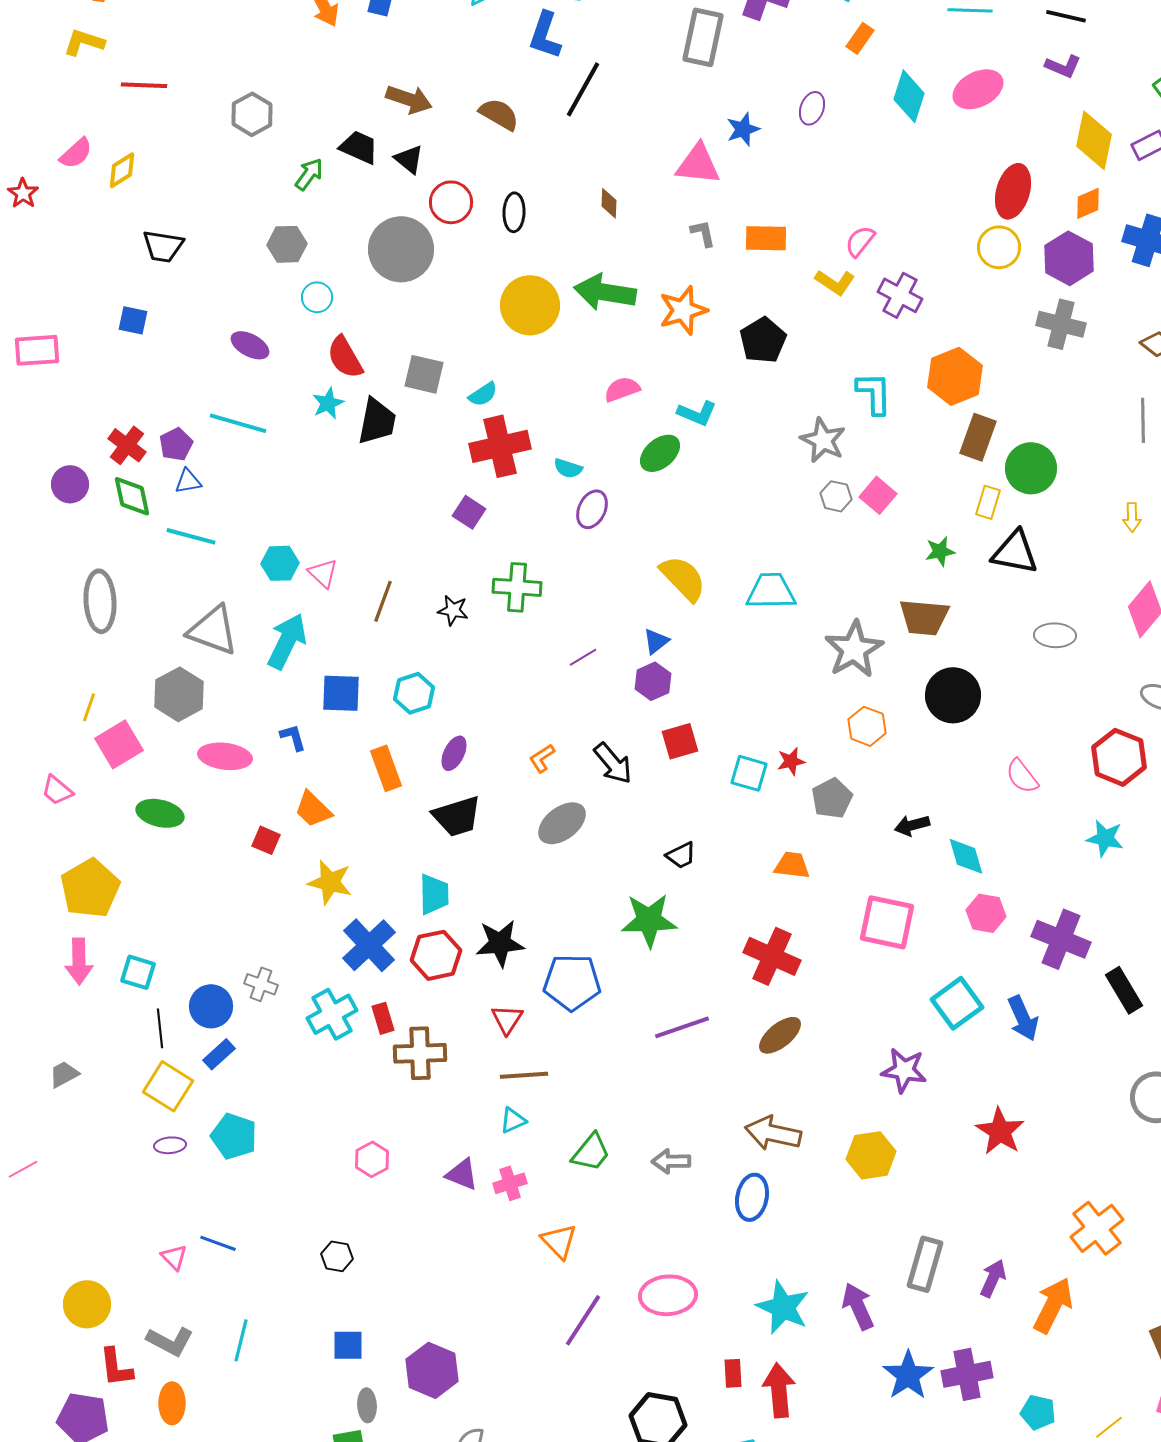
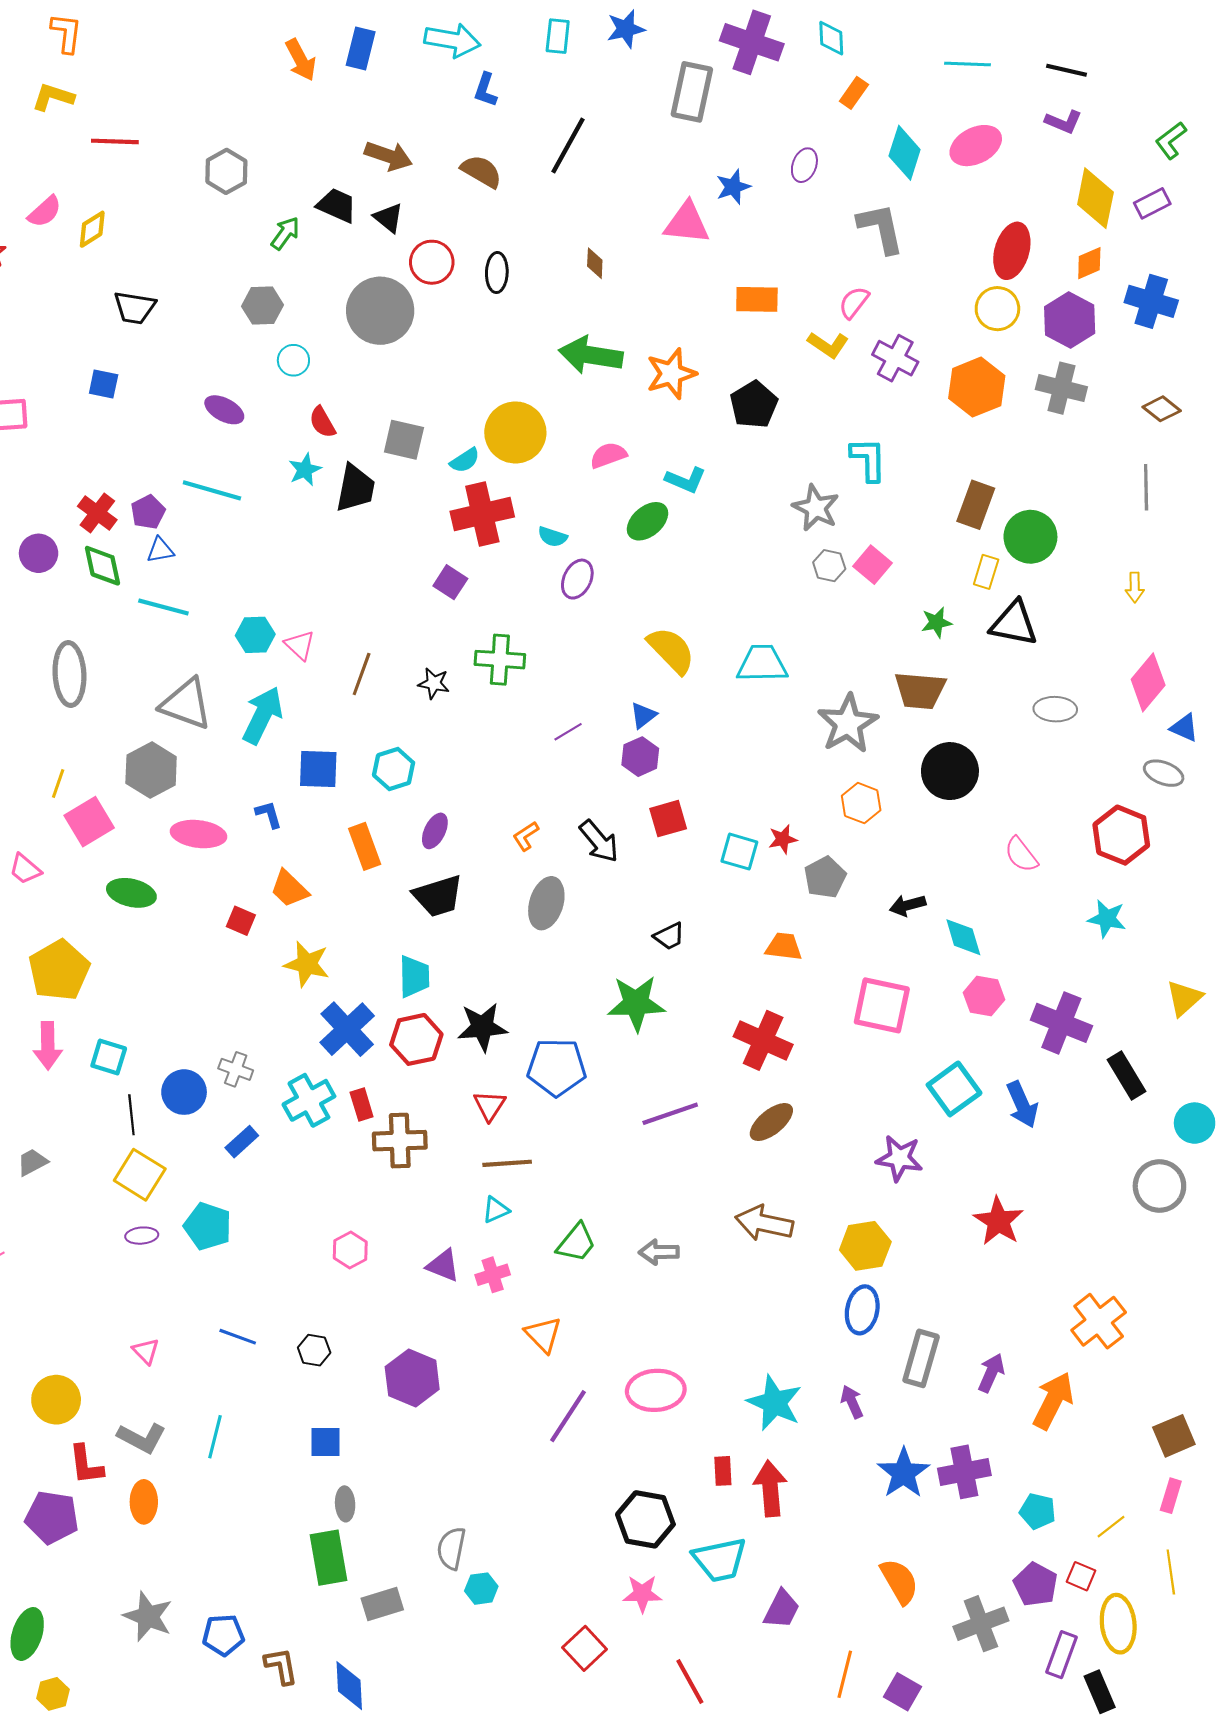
blue L-shape: (545, 35) -> (485, 90), moved, size x0.7
gray L-shape: (703, 233) -> (881, 228), moved, size x1.8
yellow circle: (530, 305) -> (515, 432), moved
red semicircle: (345, 357) -> (322, 422), size x0.7
orange hexagon: (955, 376) -> (977, 387), moved
gray ellipse: (562, 823) -> (546, 903), turned -36
blue rectangle: (219, 1054) -> (242, 1142), moved
blue ellipse: (752, 1197) -> (862, 1310), moved
blue line: (218, 1243) -> (238, 1337), moved
purple arrow: (858, 1306) -> (852, 1402), size x0.7
purple hexagon: (432, 1370) -> (412, 1378), moved

